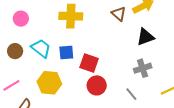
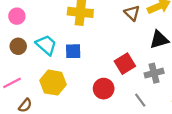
pink circle: (21, 19) -> (17, 16), moved
red square: (89, 63) -> (125, 64), moved, turned 36

